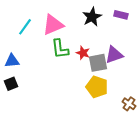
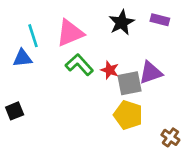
cyan line: (25, 27) -> (33, 36), turned -54
green L-shape: (60, 49) -> (79, 65), turned 145
blue triangle: (12, 61) -> (22, 58), moved

